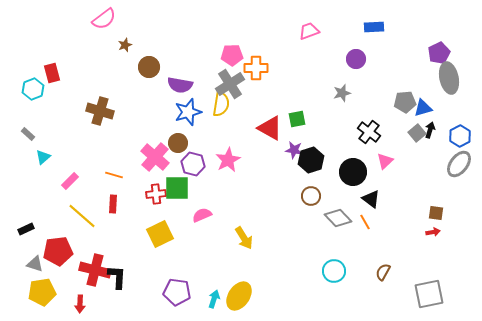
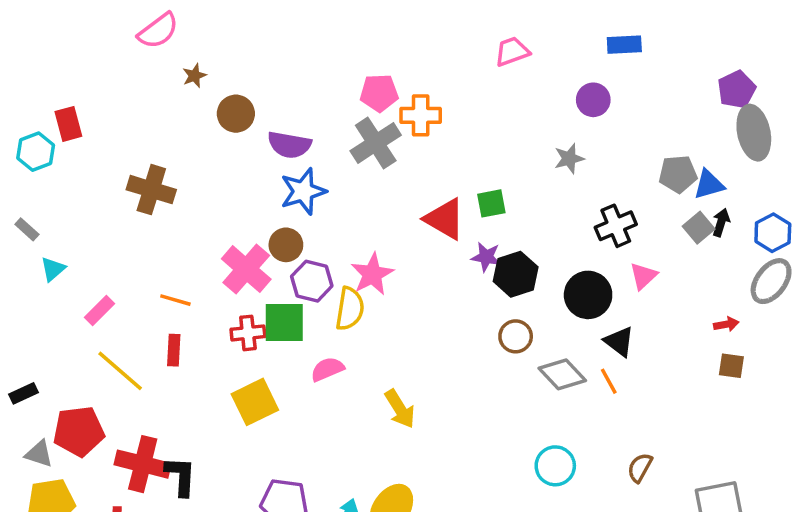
yellow semicircle: (221, 104) -> (350, 309), moved
black cross: (369, 132) -> (616, 226), turned 30
red arrow: (433, 232) -> (726, 324), moved

